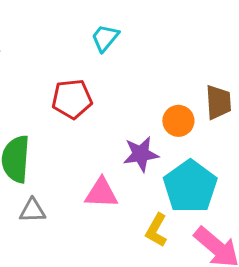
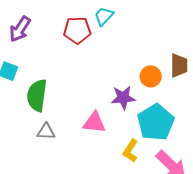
red pentagon: (72, 99) -> (77, 30), moved

